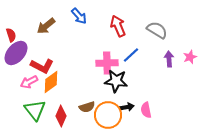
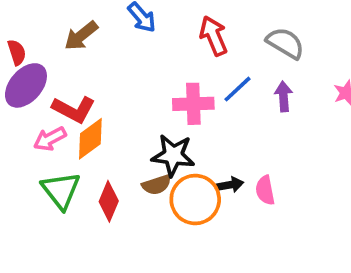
purple arrow: (169, 59) -> (283, 96), moved
black star: (116, 81) -> (173, 155), moved

